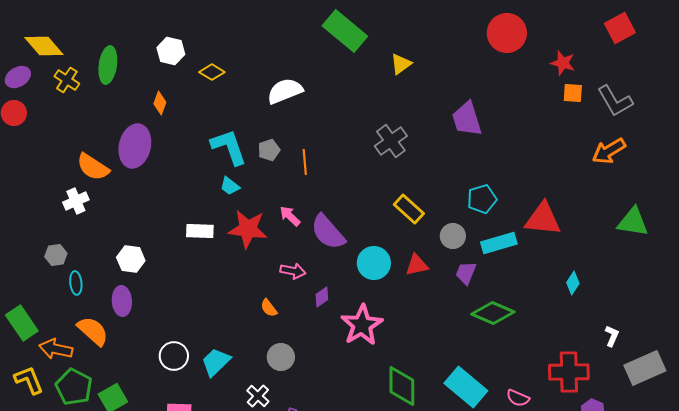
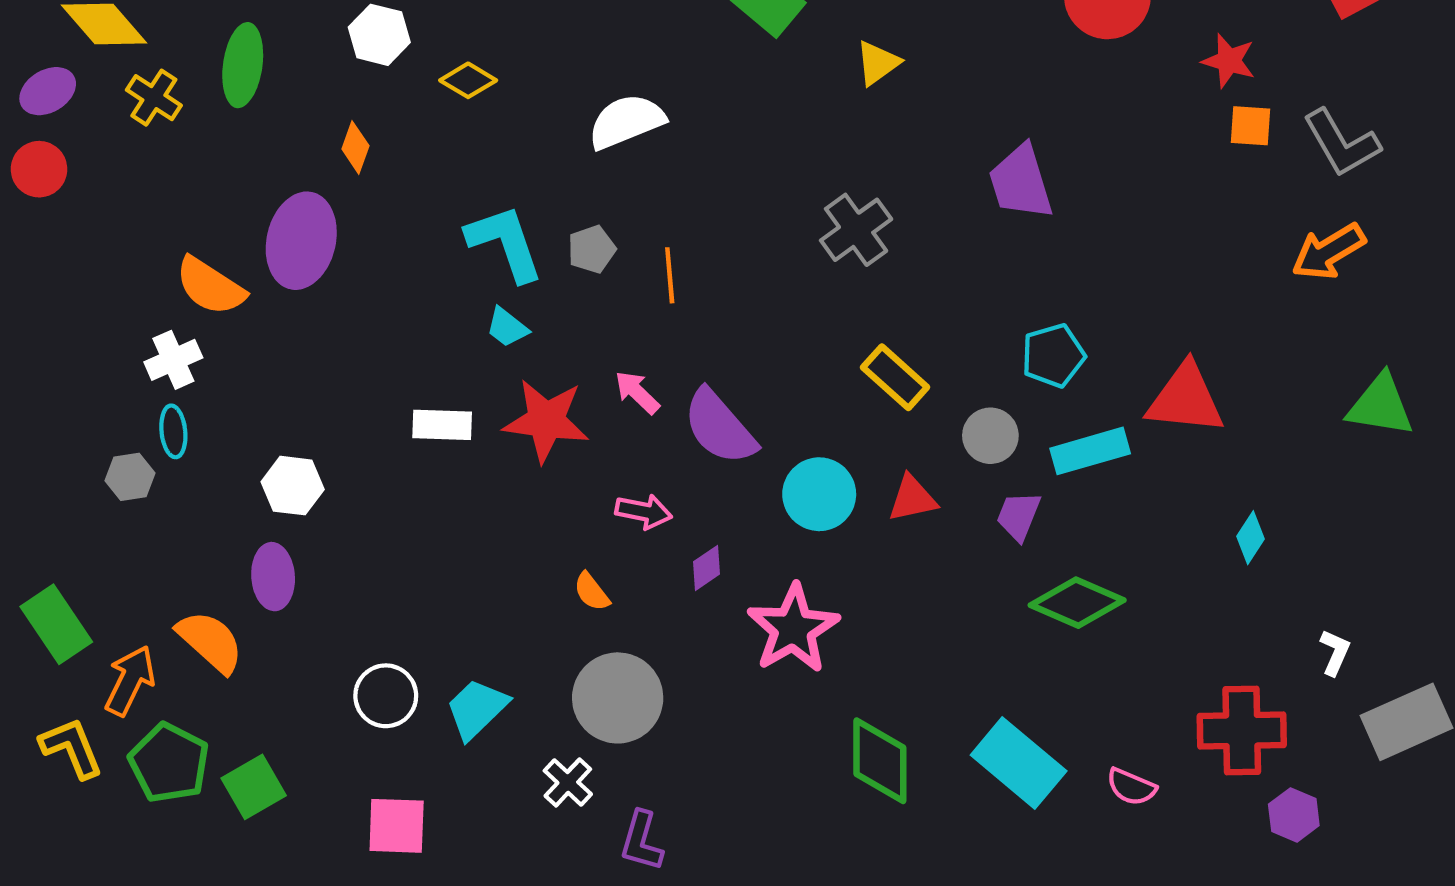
cyan ellipse: (76, 283) -> (173, 431), moved
orange arrow: (56, 349) -> (130, 681), turned 104
gray circle: (281, 357) -> (618, 698), size x1.5

